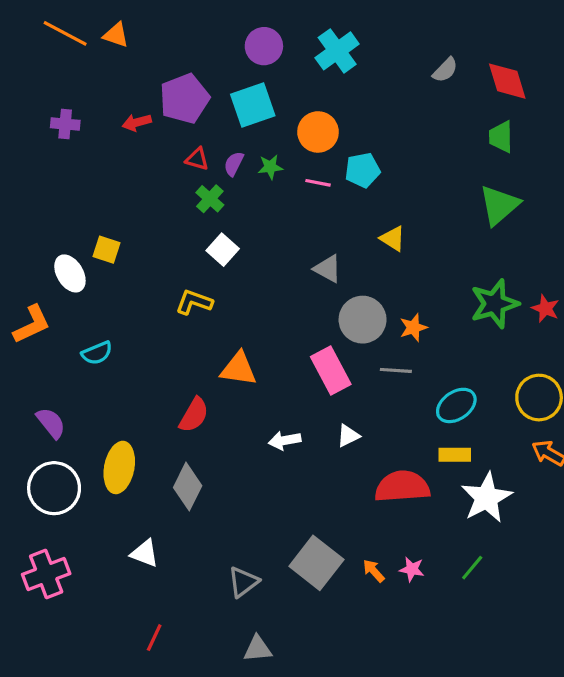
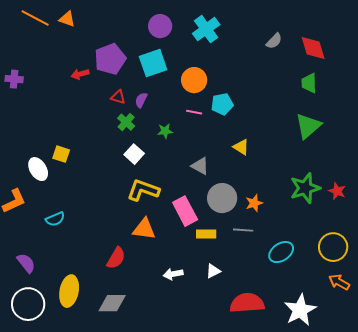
purple cross: (65, 124) -> (14, 79), moved
green star: (270, 167) -> (165, 131), moved
yellow L-shape: (194, 302) -> (143, 190), moved, size x1.4
pink rectangle: (331, 370) -> (185, 211), moved
yellow rectangle: (455, 455) -> (206, 234), moved
gray diamond: (188, 487) -> (112, 303), turned 64

